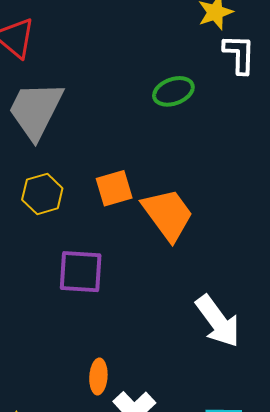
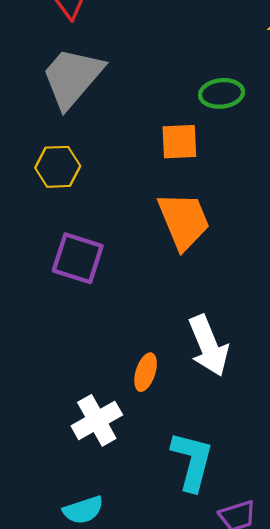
orange square: (114, 188) -> (179, 142), moved
orange ellipse: (98, 377) -> (146, 372), moved

